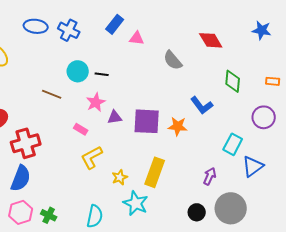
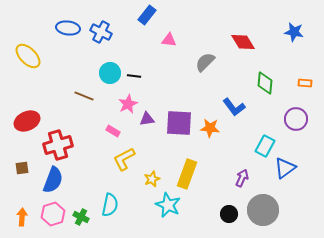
blue rectangle: (115, 24) -> (147, 15), moved
gray semicircle: (173, 60) -> (205, 62), turned 85
cyan semicircle: (95, 216) -> (110, 205), moved

